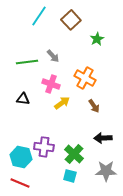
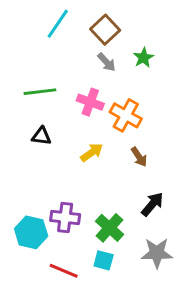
gray arrow: (53, 56) -> (107, 62), moved
pink cross: (51, 84) -> (90, 102), moved
black triangle: (23, 99) -> (41, 136), moved
black arrow: (103, 138) -> (152, 204), turned 132
red line: (20, 183) -> (64, 271), moved

